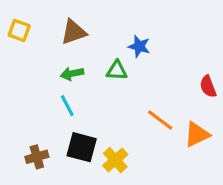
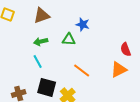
orange line: (160, 120) -> (82, 70), moved
orange triangle: (197, 134) -> (119, 69), moved

